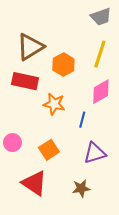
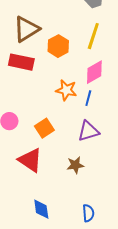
orange star: (54, 104) -> (66, 90), moved
blue line: (82, 120) -> (88, 98), moved

